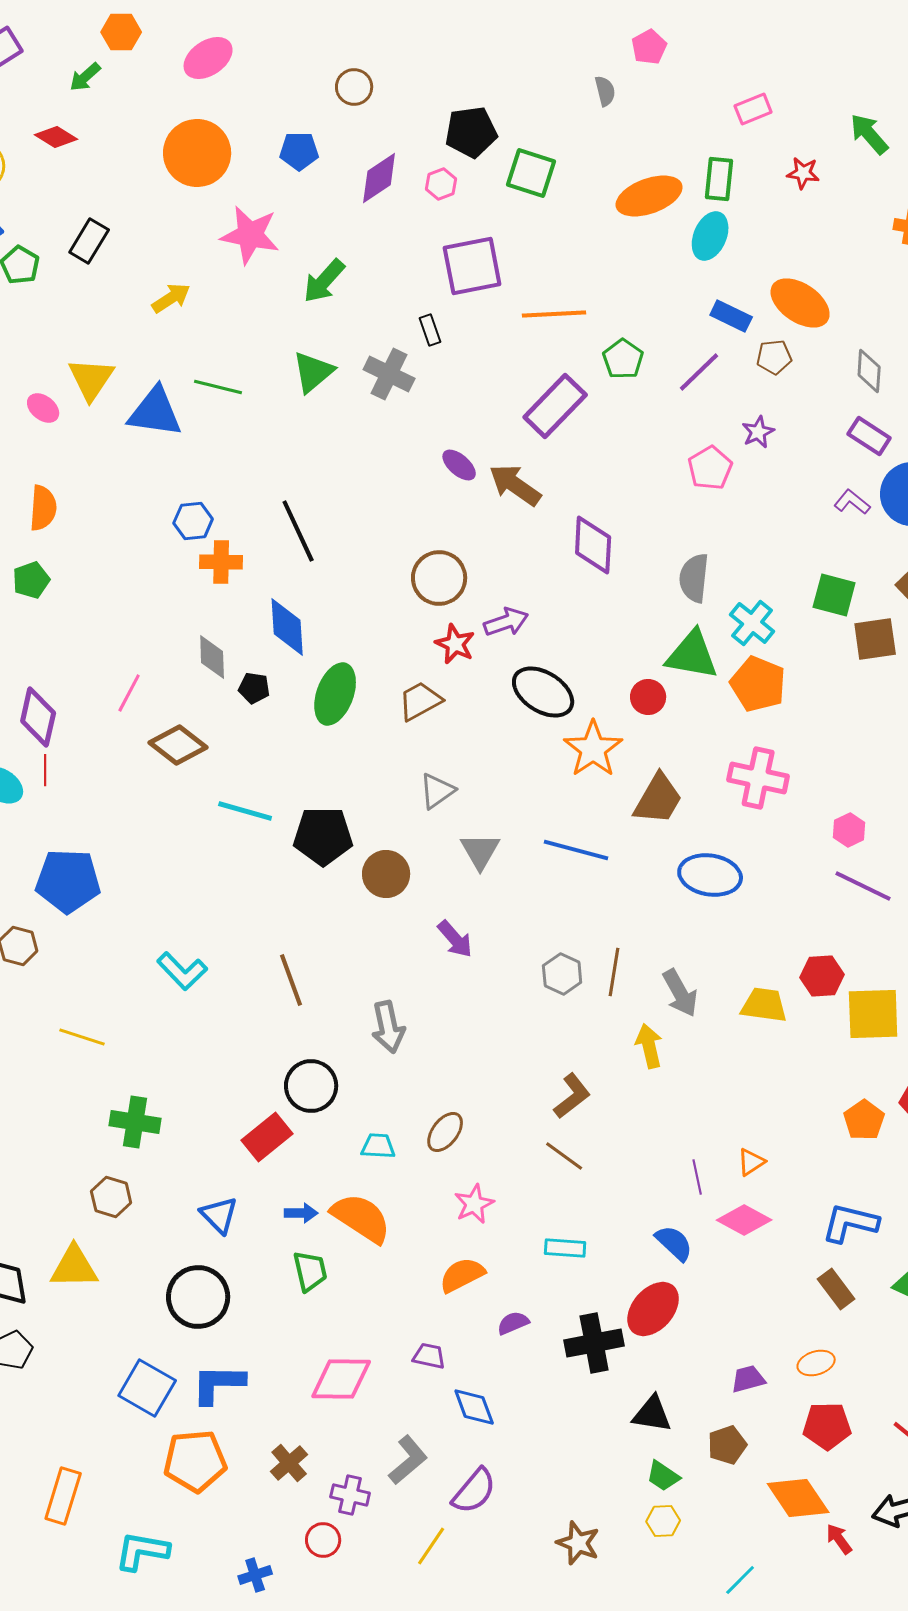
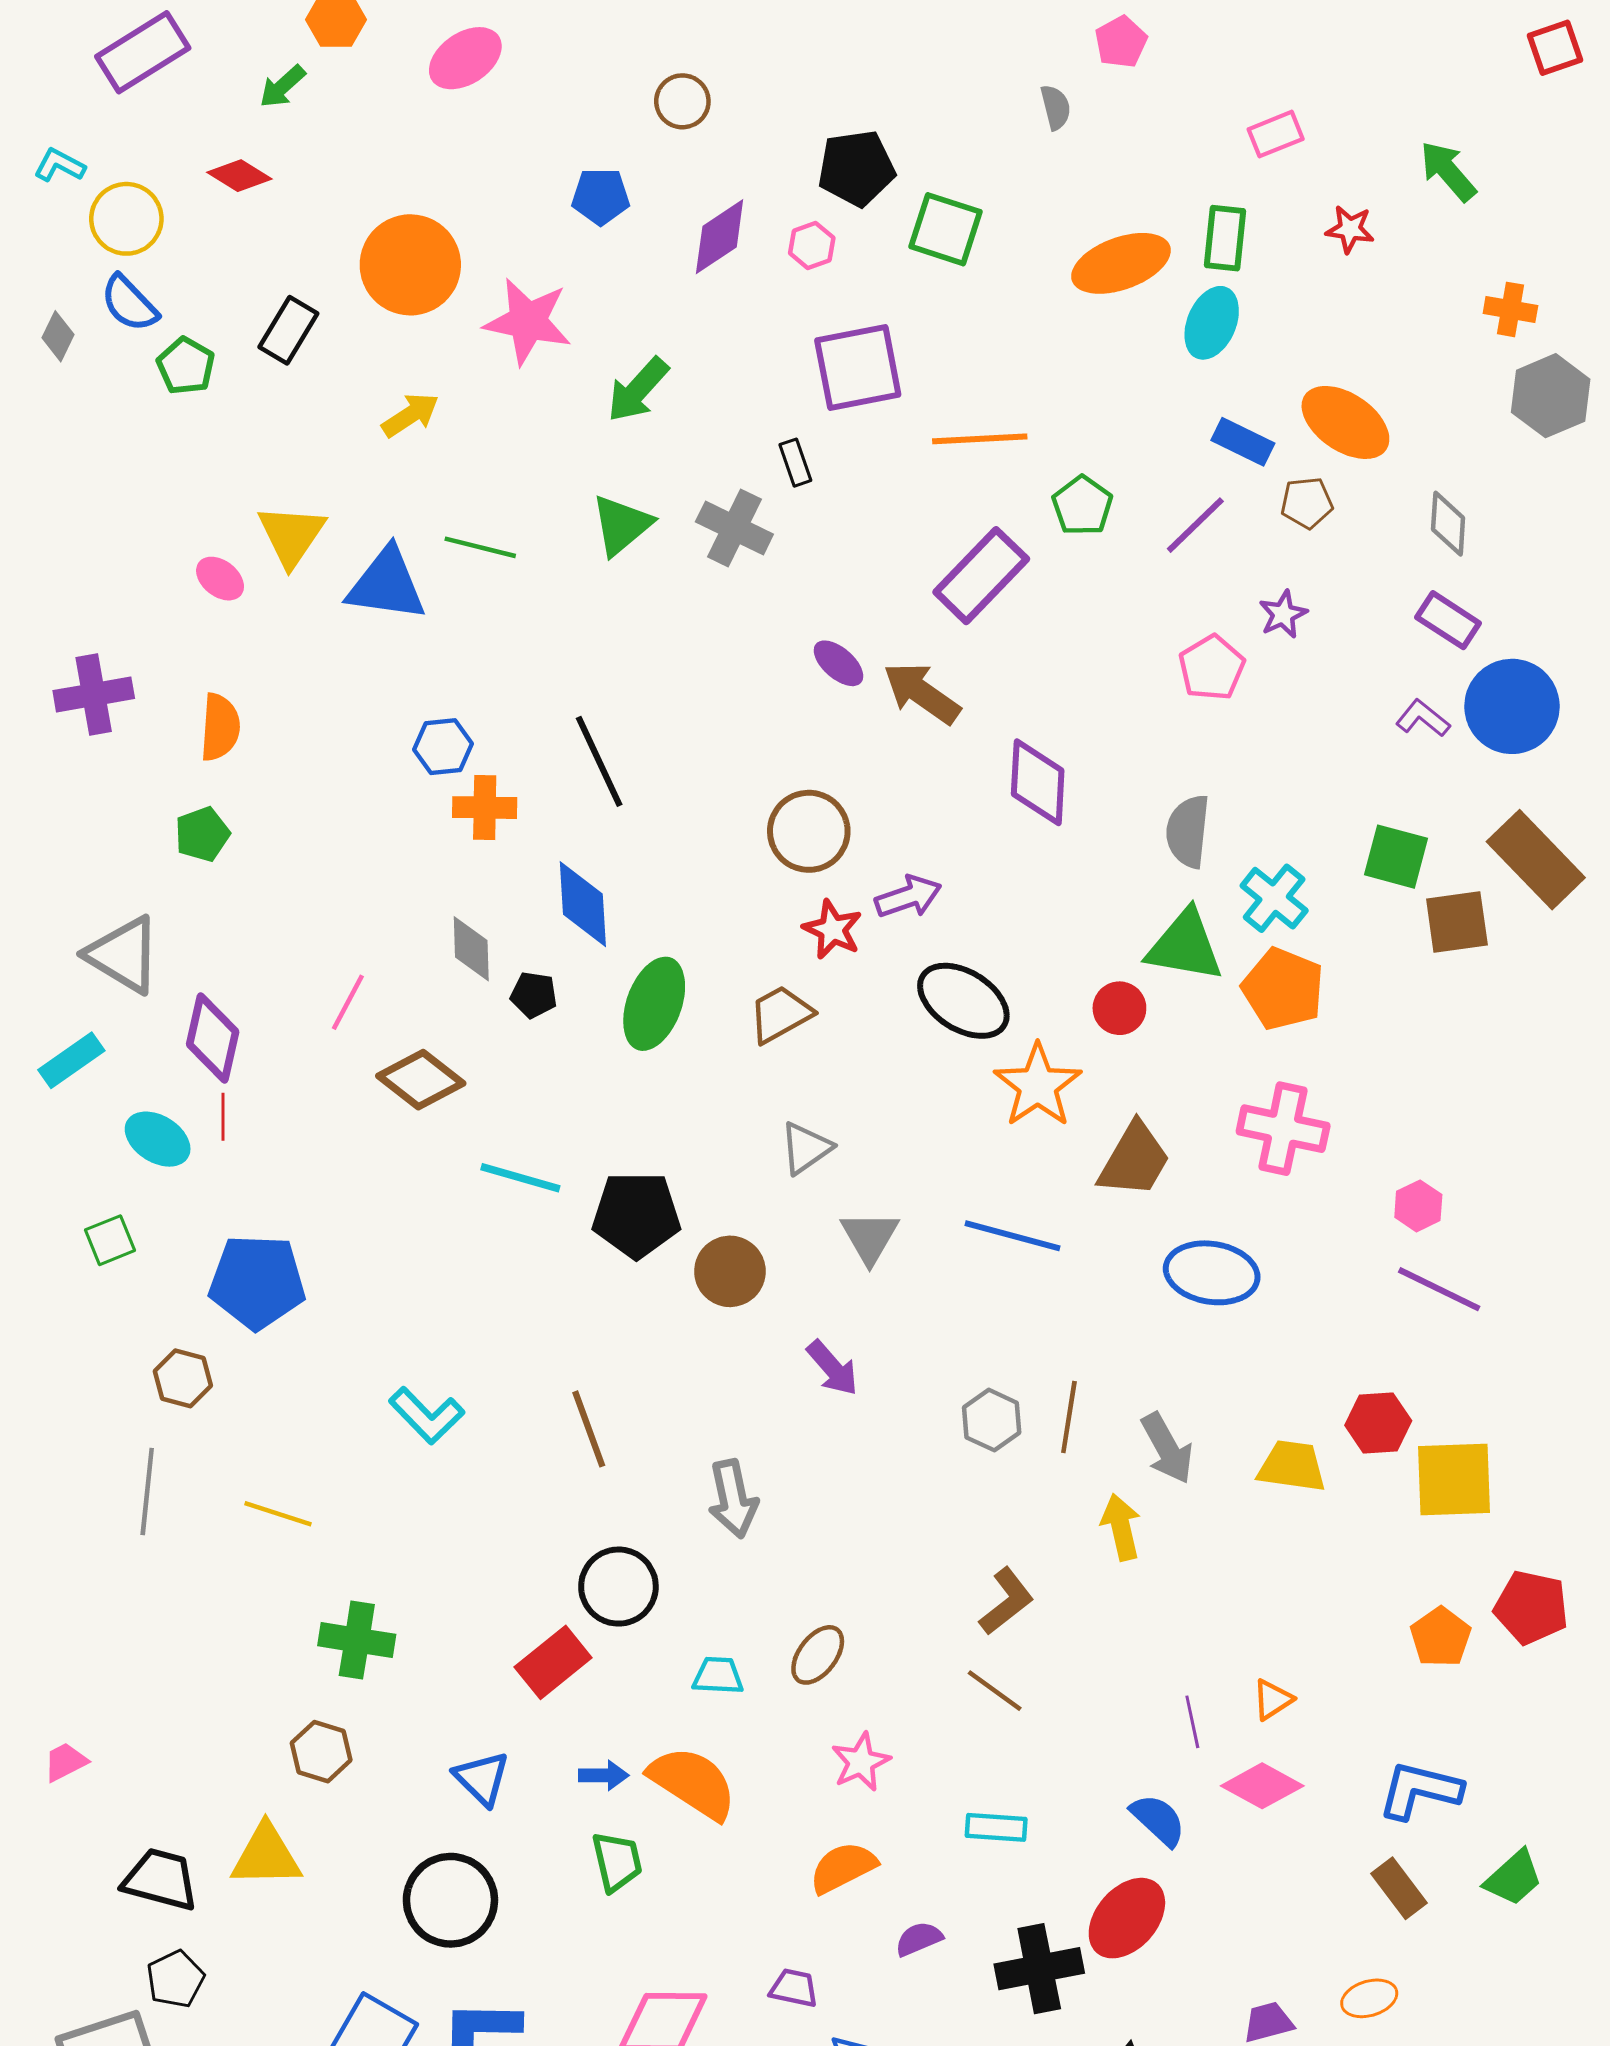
orange circle: (197, 153) -> (410, 265), moved

